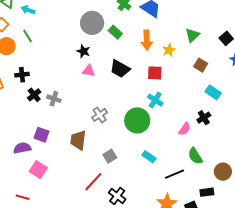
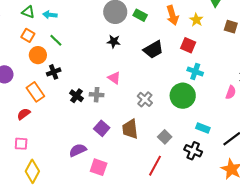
black trapezoid: (120, 69) -> (153, 50), turned -45
pink triangle: (89, 71) -> (114, 78), moved, turned 40
red square: (155, 73) -> (188, 45), turned 35
black cross: (22, 75) -> (54, 72), moved
purple square: (42, 135) -> (102, 128), moved, turned 35
black cross: (117, 196) -> (193, 151), moved

